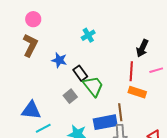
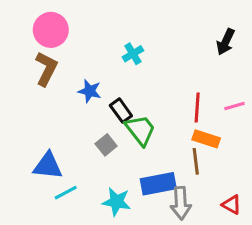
pink circle: (33, 19) -> (51, 30), size x1.5
black arrow: (142, 48) -> (226, 42), moved
brown line: (120, 112) -> (196, 161), moved

